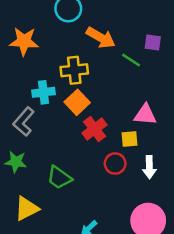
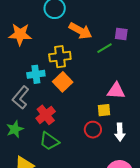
green line: (131, 60) -> (104, 48), turned -63
red cross: (94, 129) -> (46, 115), moved
green star: (16, 162) -> (15, 129), turned -30

